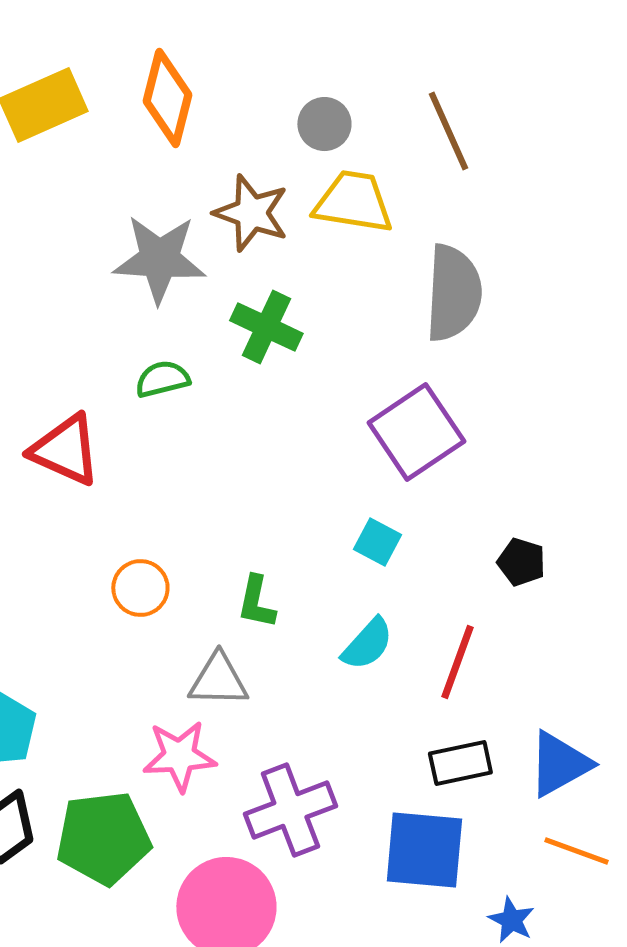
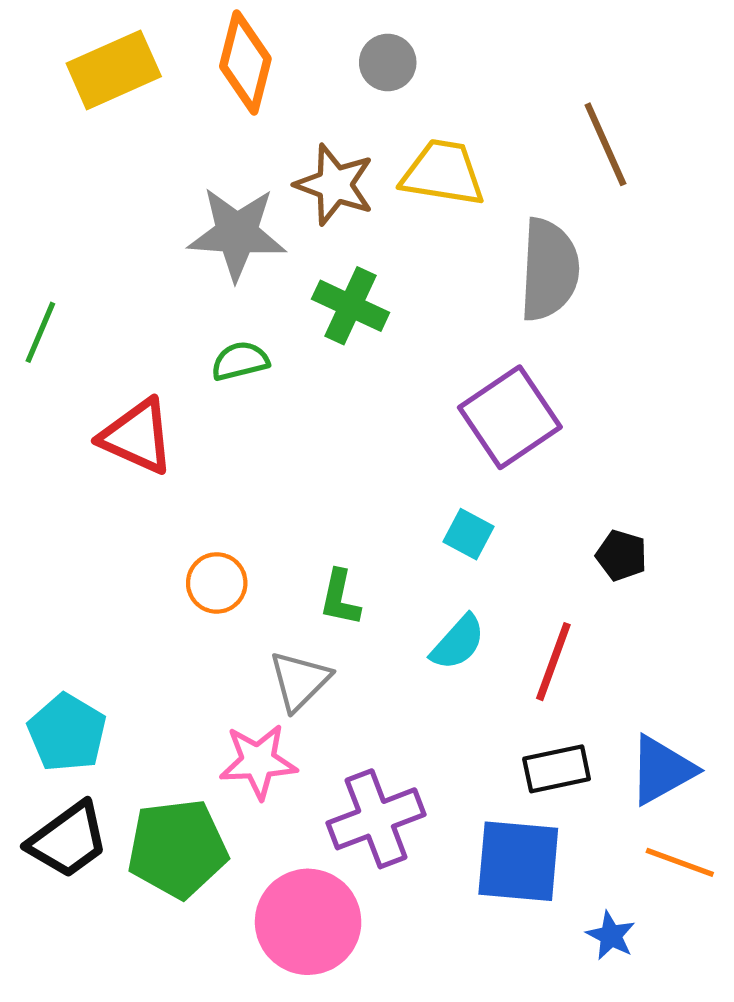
gray circle: (324, 124) -> (388, 63), moved
brown line: (448, 131) -> (605, 144), moved
gray triangle: (218, 680) -> (300, 681), turned -46

